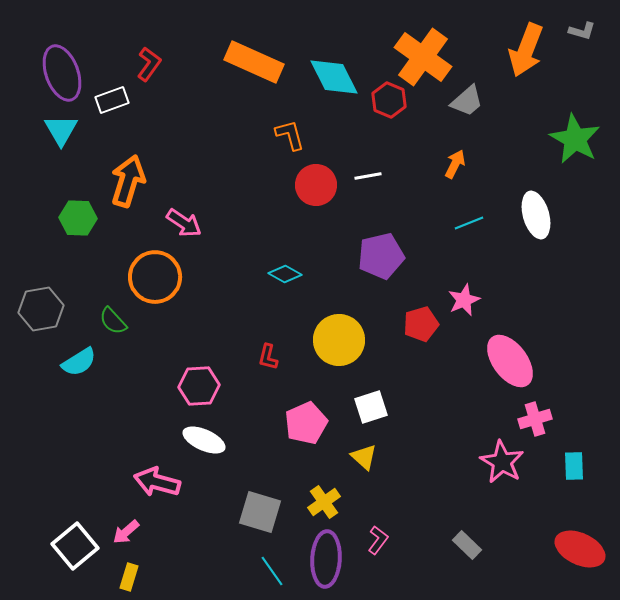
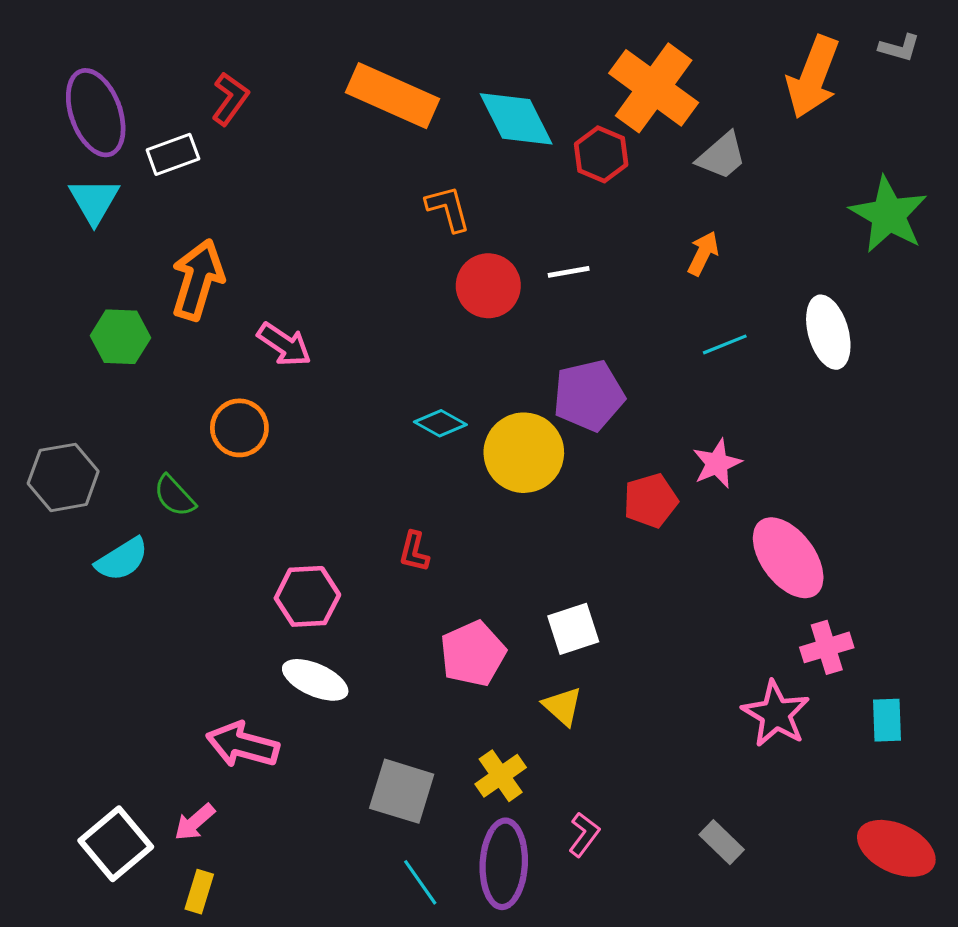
orange circle: (155, 277) -> (239, 428), size x0.7
yellow circle: (339, 340) -> (524, 453), moved

